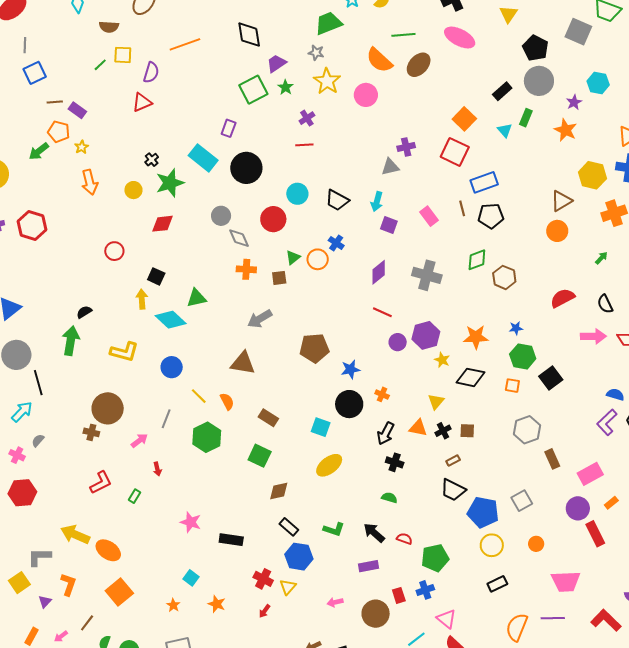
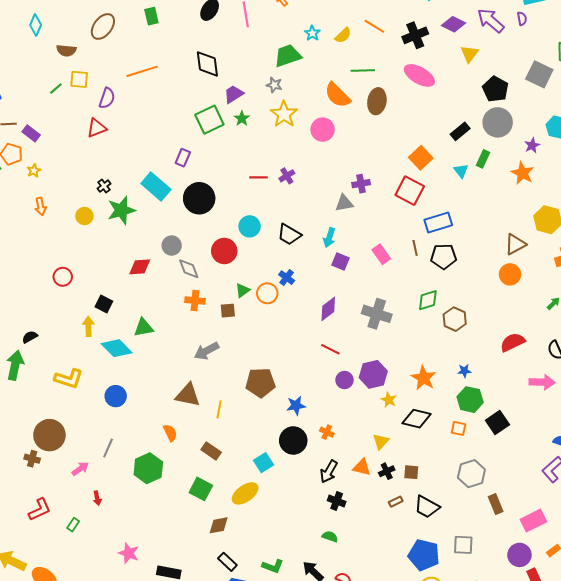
brown ellipse: (419, 65) -> (377, 101), turned -35
purple cross: (307, 118) -> (287, 176), moved
orange arrow: (90, 182) -> (41, 206), size x0.7
red diamond: (163, 224) -> (140, 267), moved
orange star: (476, 337) -> (424, 378), turned 30
yellow line: (199, 396) -> (219, 409), moved, turned 54
cyan square: (321, 427) -> (264, 463), turned 36
yellow ellipse: (329, 465) -> (245, 493), moved
black trapezoid: (453, 490) -> (427, 507), moved
gray square: (522, 501) -> (463, 545), turned 30

